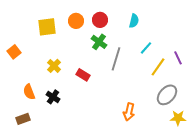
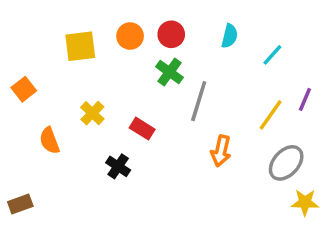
cyan line: (146, 48) -> (272, 55), moved
purple line: (178, 58) -> (305, 99), turned 48
orange semicircle: (29, 92) -> (49, 141), moved
black cross: (53, 97) -> (118, 166), moved
orange arrow: (129, 112) -> (221, 151), moved
brown rectangle: (23, 119) -> (20, 204), moved

